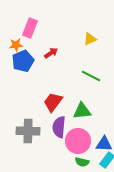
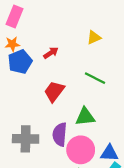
pink rectangle: (30, 28) -> (15, 16), moved
red trapezoid: (53, 102) -> (54, 91), moved

